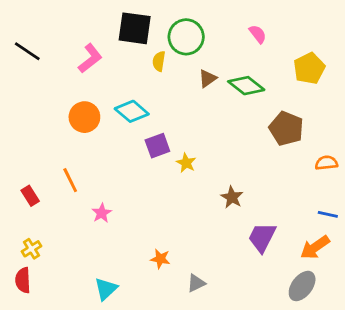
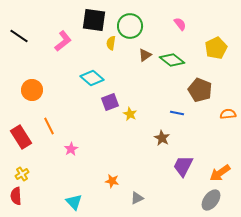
orange circle: (84, 117) -> (32, 90), moved
red rectangle: (30, 196) -> (21, 137), size x1.6
blue line: (328, 214) -> (177, 113), moved
cyan triangle: (106, 289) -> (74, 202), turned -30

